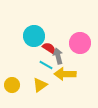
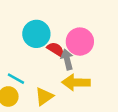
pink circle: (80, 43) -> (80, 42), moved
cyan line: (46, 65) -> (16, 79), moved

